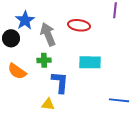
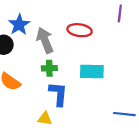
green cross: (44, 60) -> (49, 68), moved

